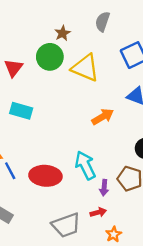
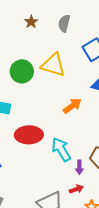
brown star: (63, 33) -> (31, 22), moved
green circle: (50, 57) -> (22, 71), moved
red ellipse: (45, 176) -> (29, 135), moved

